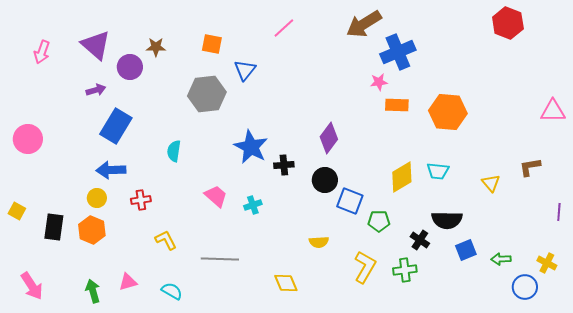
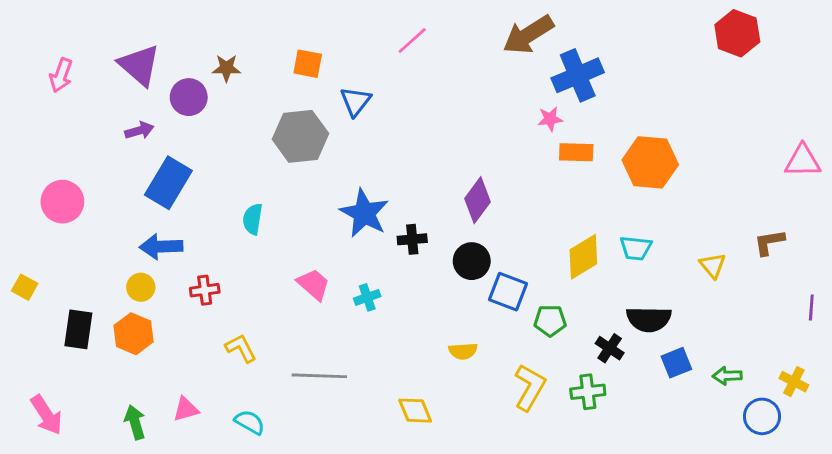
pink circle: (28, 139) -> (62, 202), moved
yellow square: (17, 211) -> (25, 287), moved

